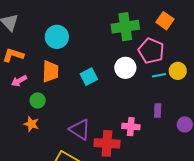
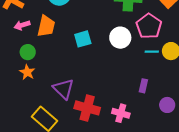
pink arrow: (19, 81) -> (22, 25), moved
orange star: (31, 124) -> (27, 72), moved
pink cross: (131, 127) -> (121, 113), moved

